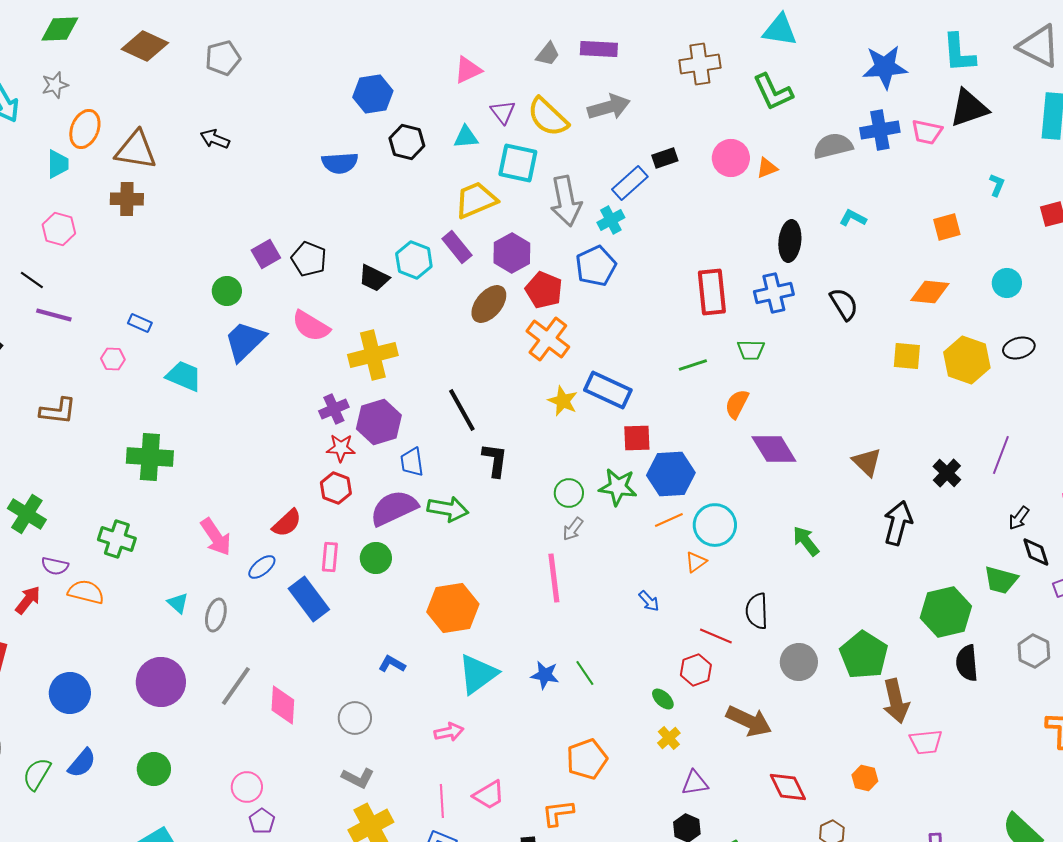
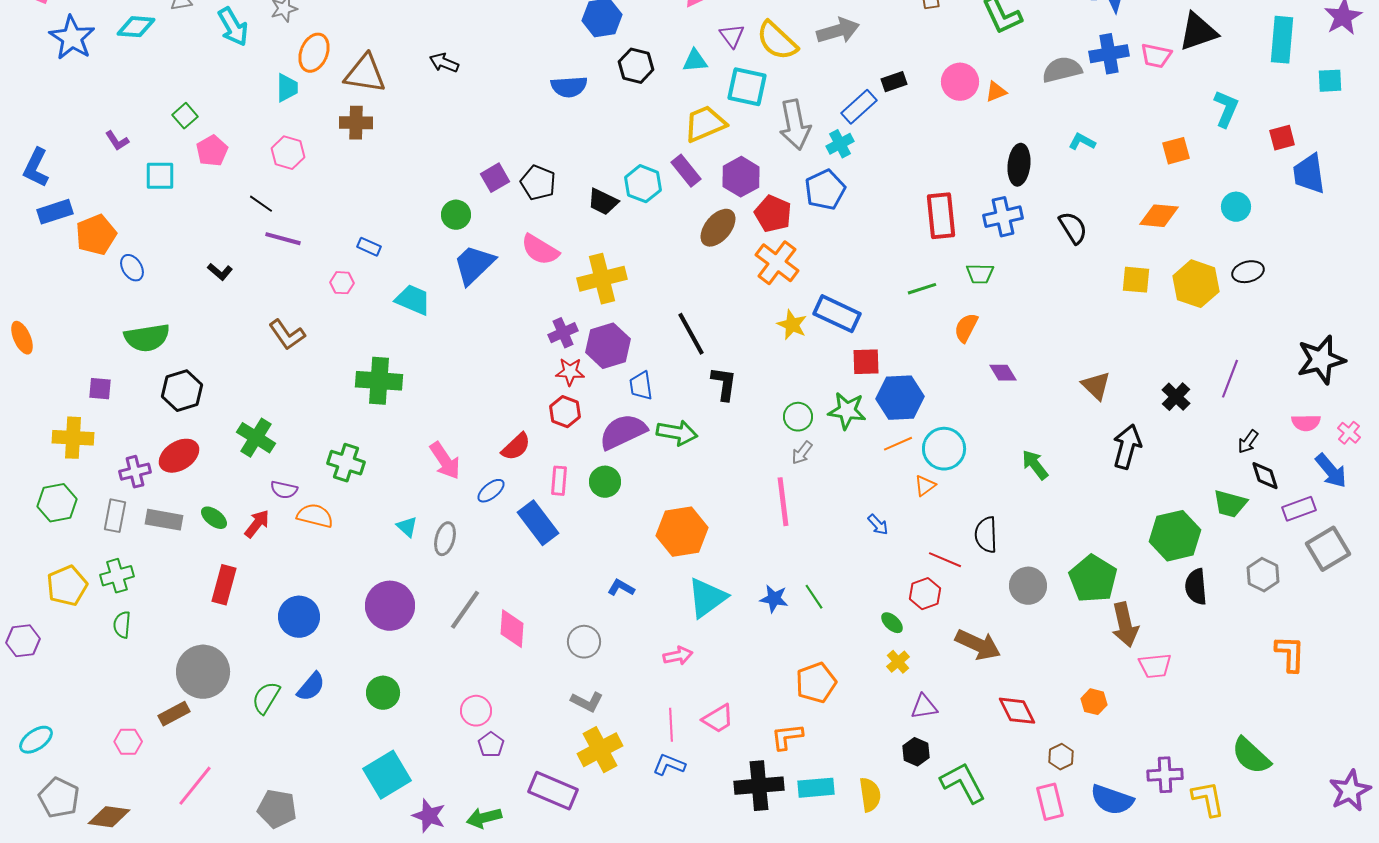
cyan L-shape: (997, 185) -> (1226, 109), size x1.6
brown L-shape: (58, 411) -> (287, 335), turned 48
purple diamond: (774, 449) -> (1003, 373), size x0.6

